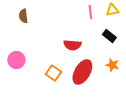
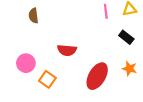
red semicircle: (72, 45) -> (67, 50), moved
orange square: (53, 73) -> (47, 79), moved

